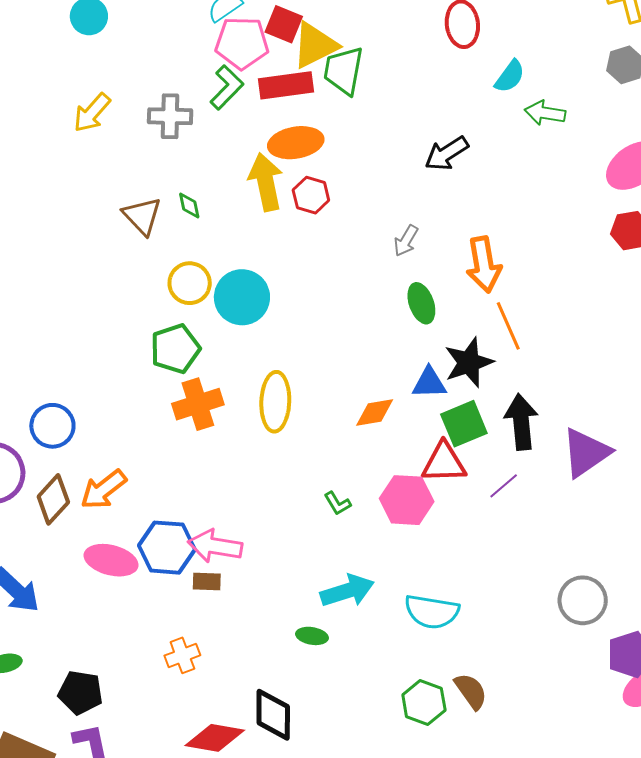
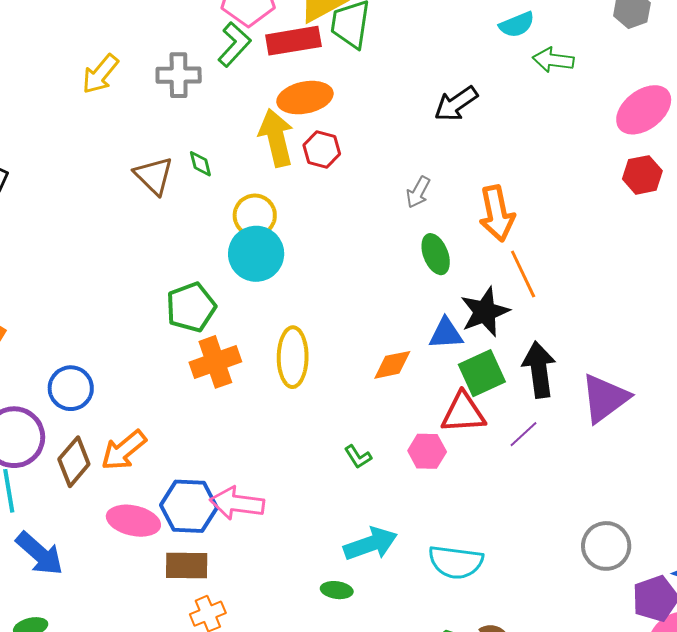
cyan semicircle: (510, 76) -> (517, 25), turned 33
yellow circle: (190, 283) -> (255, 215), moved
pink hexagon: (407, 500) -> (427, 451), size x0.7
brown rectangle: (207, 582) -> (187, 566), moved, size x1.5

